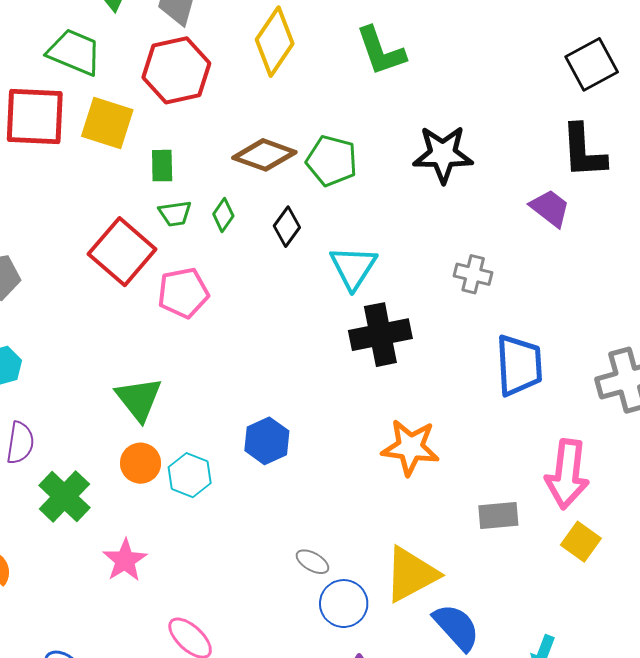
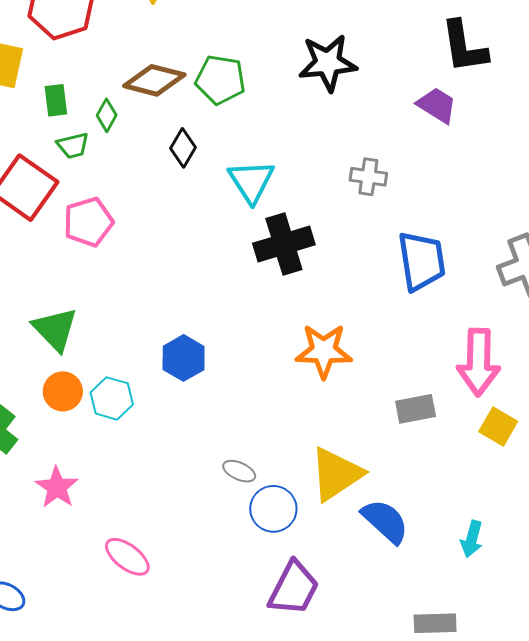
green diamond: (223, 215) -> (107, 115), moved

